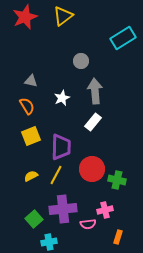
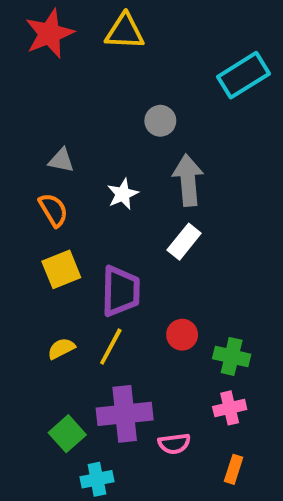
yellow triangle: (63, 16) -> (125, 32), turned 40
red circle: (92, 169) -> (182, 335), size x0.6
pink cross: (105, 210) -> (230, 408), moved

